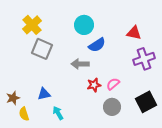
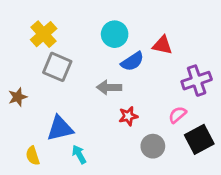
red triangle: (134, 33) -> (162, 45), moved
pink semicircle: (113, 84) -> (177, 115), moved
blue triangle: (44, 94) -> (60, 128), size x1.5
brown star: (13, 98) -> (18, 97), moved

